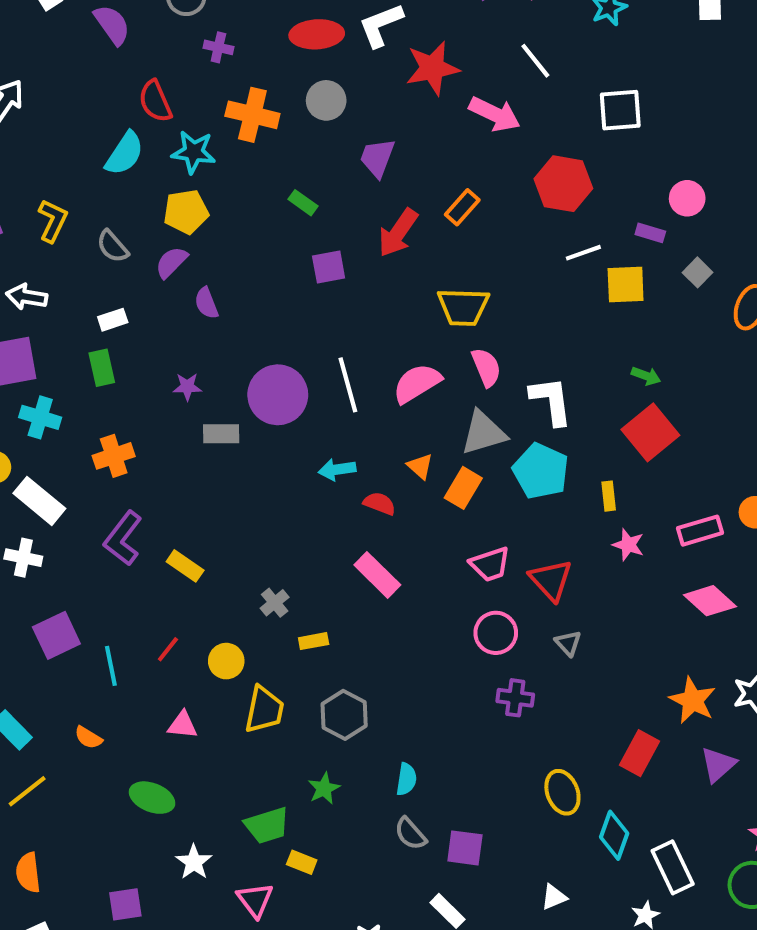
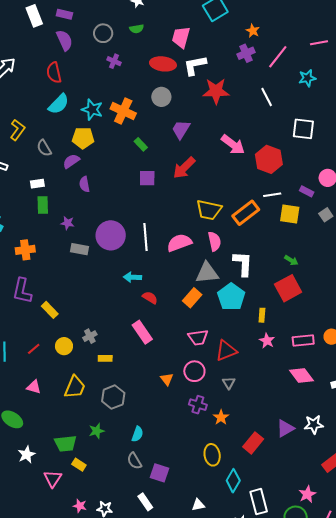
red semicircle: (155, 101) -> (54, 73), moved
pink arrow: (495, 114) -> (233, 145), moved
orange cross: (252, 115) -> (123, 111), moved
orange rectangle: (462, 207) -> (246, 213), moved, size x1.5
green rectangle: (102, 368) -> (43, 205), moved
orange triangle: (420, 466) -> (167, 379), moved
purple L-shape: (123, 538) -> (22, 291), turned -36
red triangle: (551, 580) -> (226, 351), turned 40
yellow circle: (226, 661) -> (64, 346), moved
orange star: (693, 700) -> (221, 417), moved, size x0.7
purple triangle: (718, 765) -> (285, 428), moved

